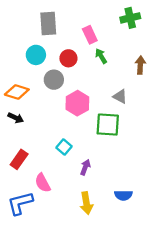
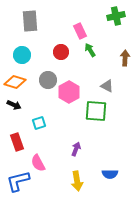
gray rectangle: (48, 24) -> (30, 21), moved
cyan circle: (36, 55) -> (22, 55), moved
gray circle: (54, 80) -> (48, 80), moved
cyan square: (64, 147) -> (39, 123), moved, turned 32
red rectangle: (19, 159) -> (17, 142), turned -54

